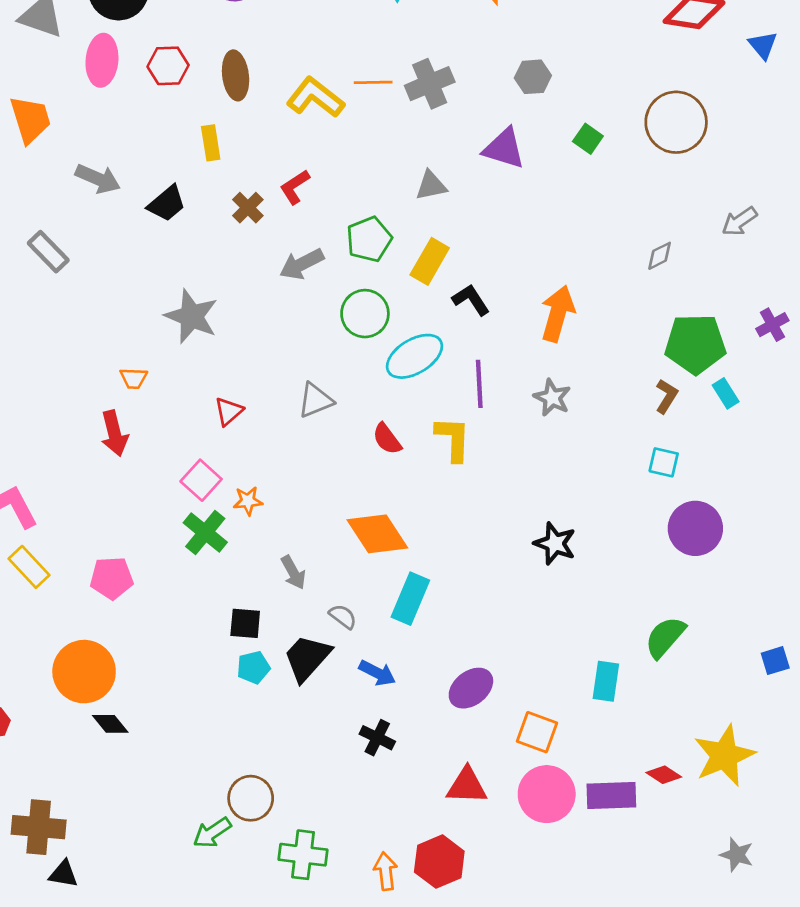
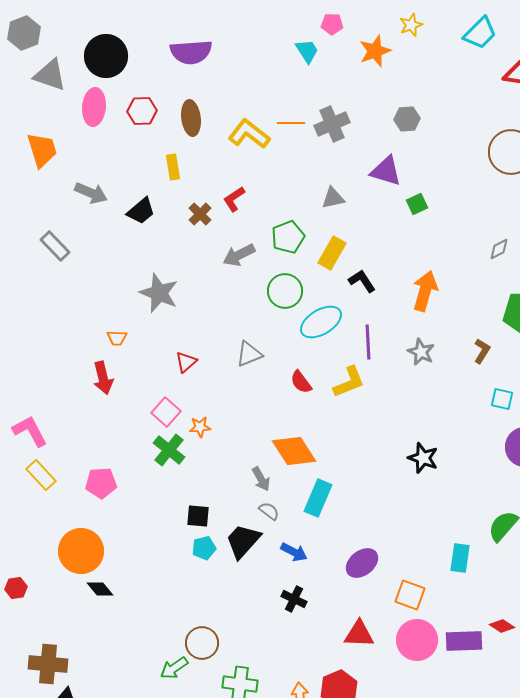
green square: (588, 139) -> (417, 204), moved, turned 30
brown L-shape: (666, 396) -> (482, 351), moved
yellow L-shape: (453, 439) -> (349, 382), turned 66
gray arrow: (293, 572) -> (261, 479), moved

